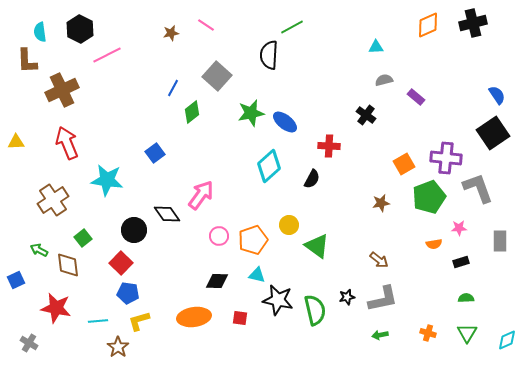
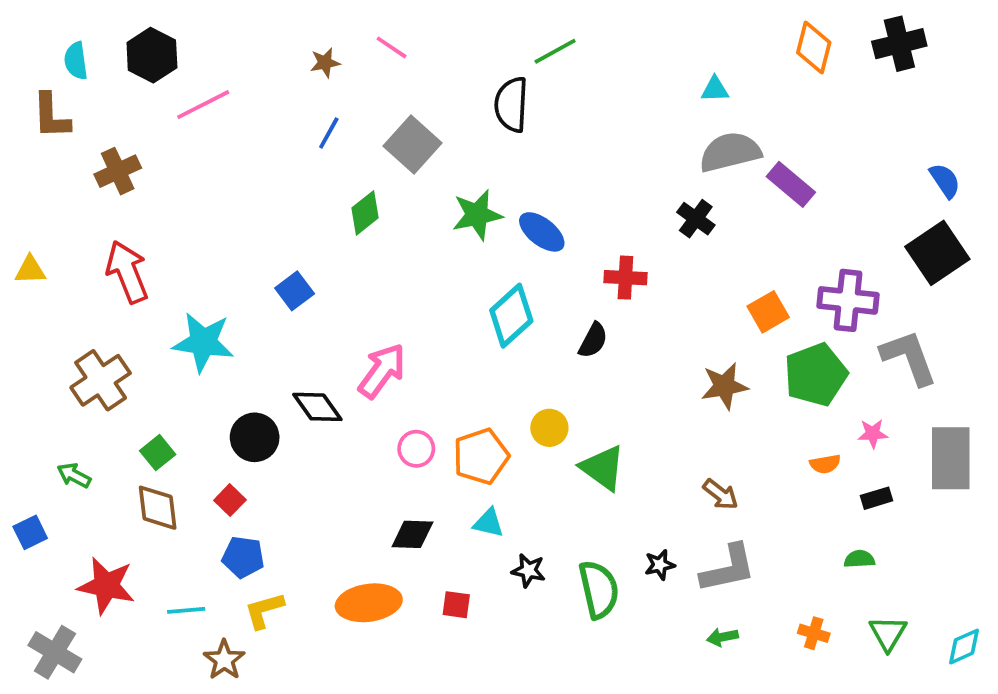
orange diamond: (428, 25) -> (814, 47), turned -52
gray semicircle: (384, 80) -> (730, 152), size x1.8
blue line: (173, 88) -> (329, 133), moved
brown cross: (62, 90) -> (118, 171), size x0.7
purple rectangle: (416, 97) -> (791, 184), size x1.4
brown star: (381, 203) -> (724, 386), size x1.4
gray rectangle: (500, 241) -> (951, 458), size x1.6
red square: (121, 263) -> (230, 500), size x0.7
brown diamond: (68, 265) -> (158, 508), moved
green semicircle: (466, 298) -> (859, 559), moved
black star: (278, 300) -> (528, 570), size x0.6
gray cross: (29, 343) -> (55, 652), size x1.5

